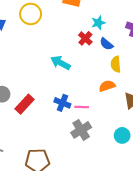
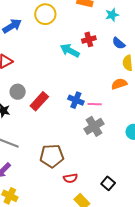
cyan star: (98, 23) -> (112, 15), moved
red cross: (85, 38) -> (89, 39), moved, turned 32
cyan arrow: (60, 63) -> (70, 51), moved

